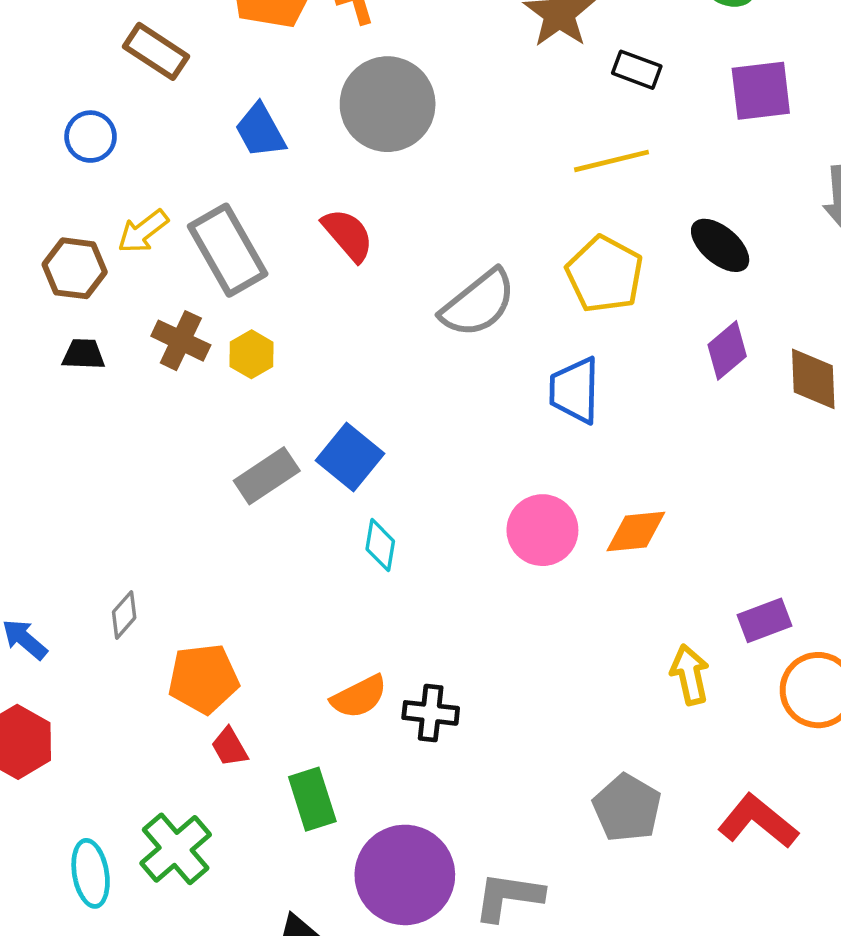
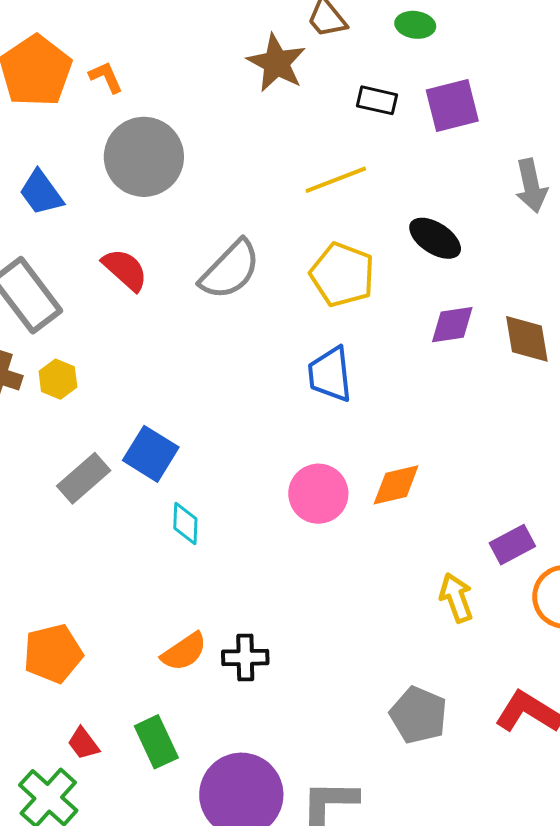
black rectangle: (637, 70) -> (377, 100), moved
gray semicircle: (478, 303) -> (230, 270), moved
purple diamond: (727, 350) -> (452, 325), turned 39
red trapezoid: (229, 747) -> (83, 743), moved

